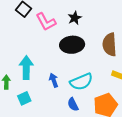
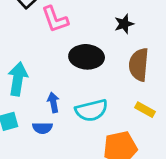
black star: (75, 18) -> (124, 24), moved
blue semicircle: (73, 104) -> (42, 128), moved, turned -72

